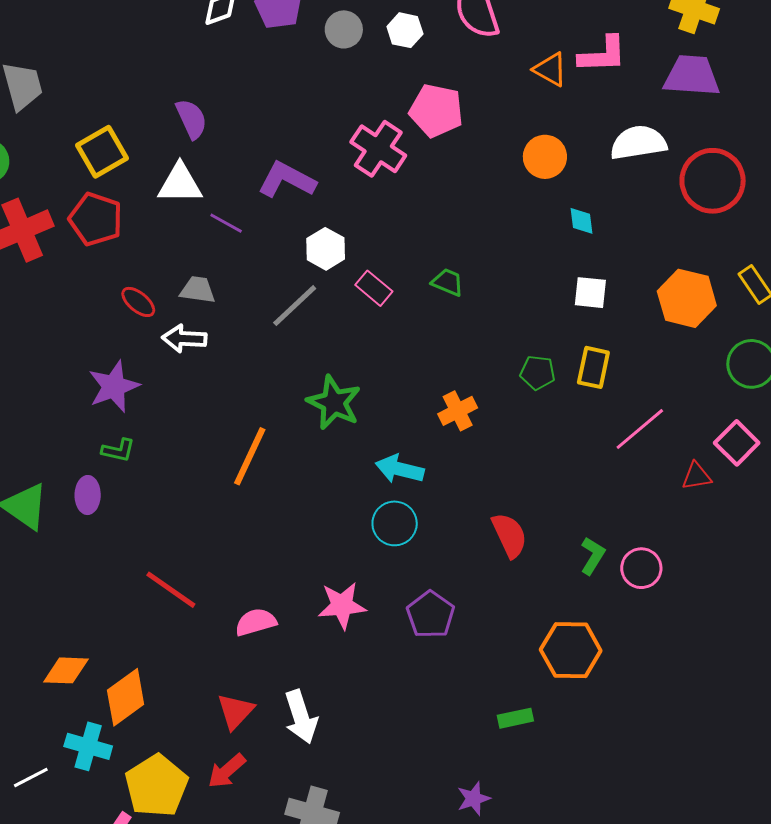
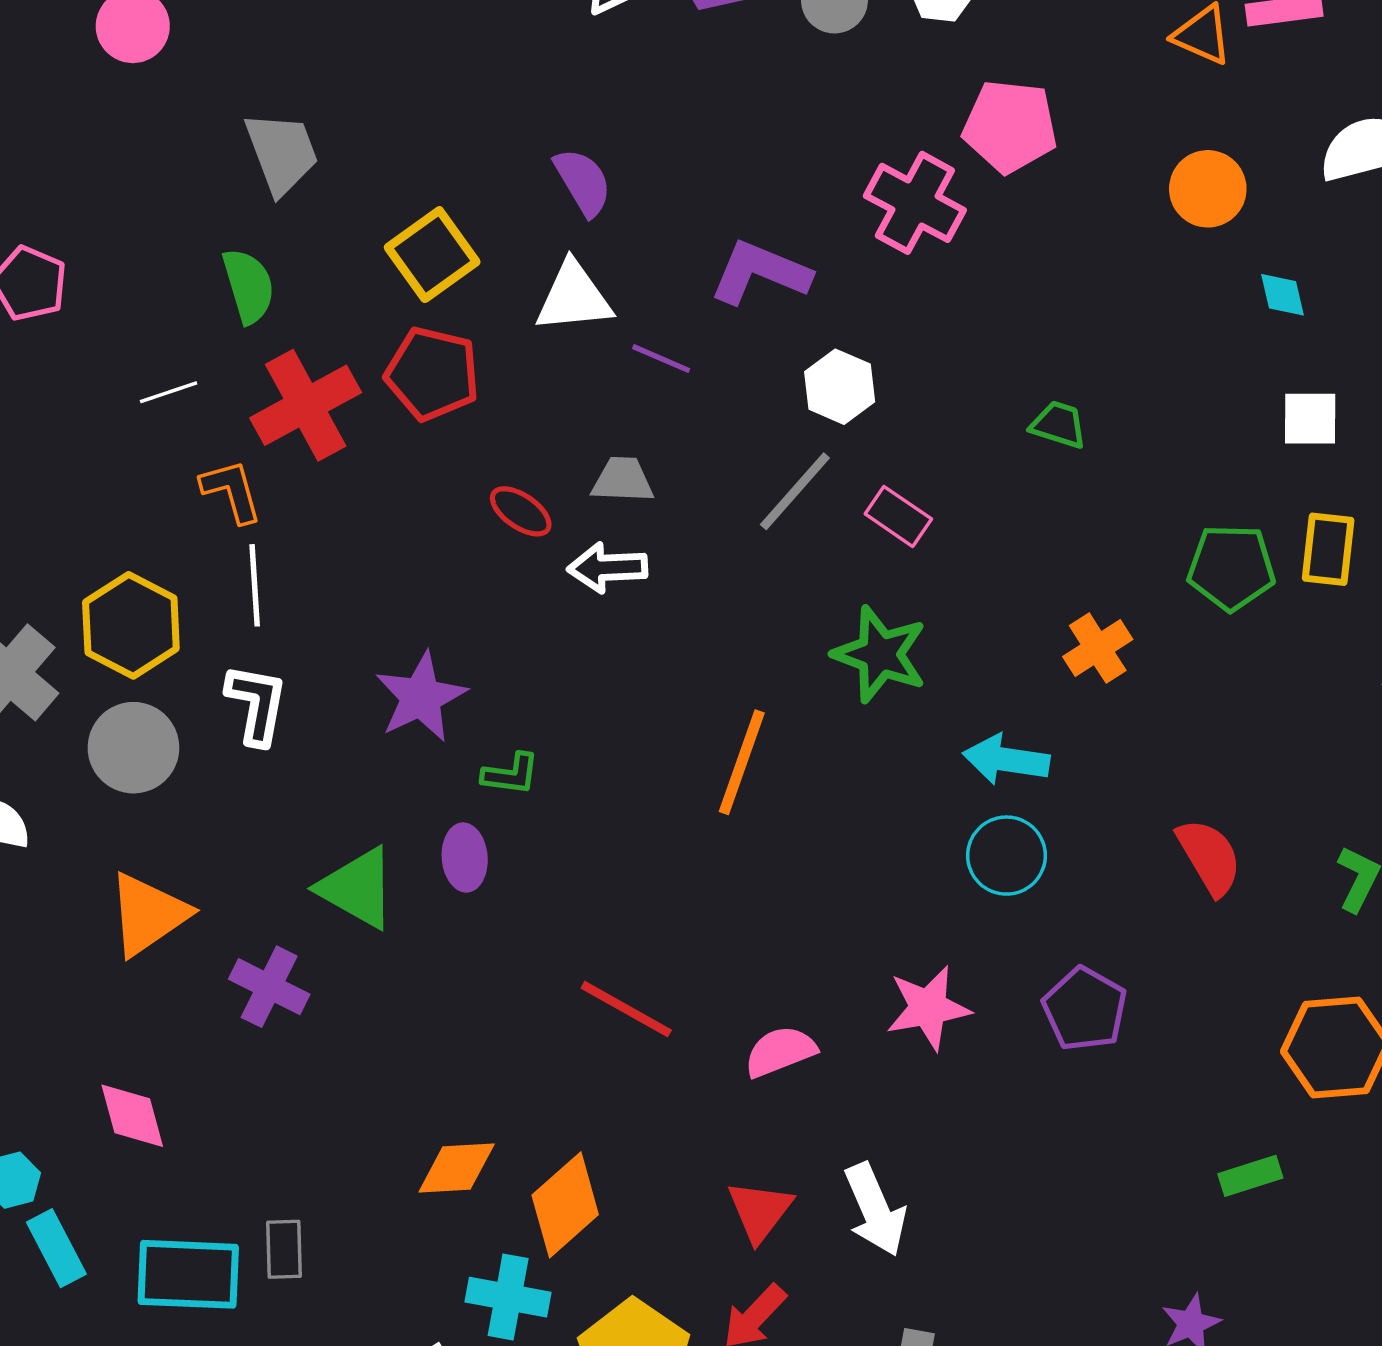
pink rectangle: (374, 288) -> (898, 516), moved
green pentagon: (538, 372) -> (1231, 567), size x1.4
purple star: (114, 386) -> (421, 697), moved

